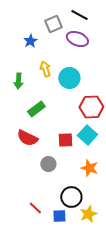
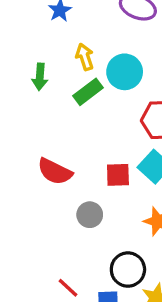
green rectangle: (36, 109) -> (88, 92), moved

